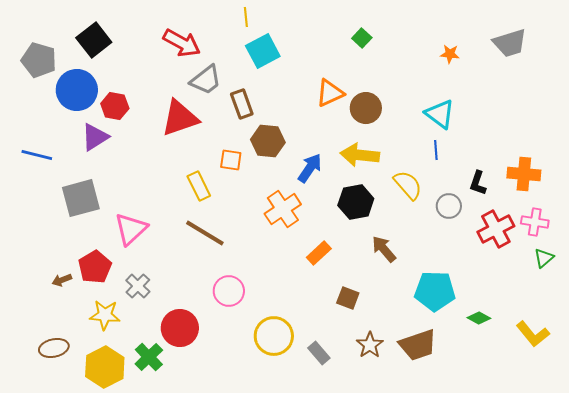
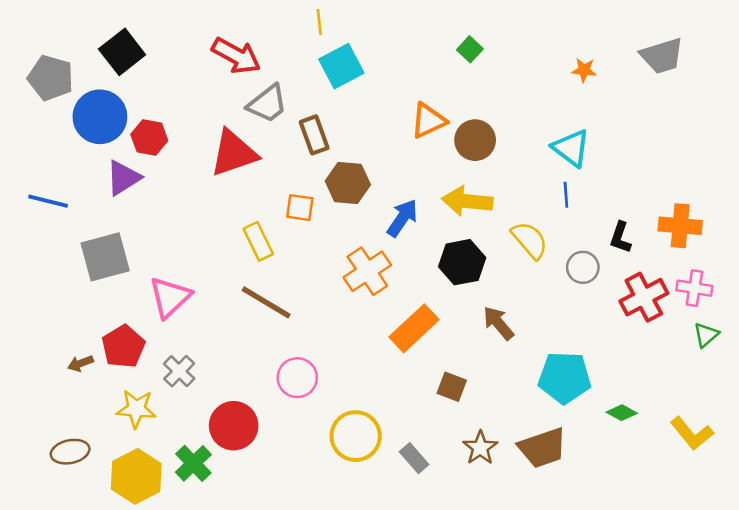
orange rectangle: (319, 253) -> (414, 328), size x1.5

